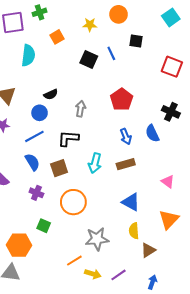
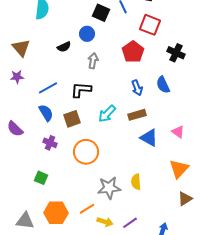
red square: (172, 67) -> (150, 25), moved
black cross: (171, 112) -> (176, 53), moved
blue circle: (40, 113) -> (87, 34), moved
cyan arrow: (95, 163) -> (107, 114), turned 30
blue triangle: (131, 202) -> (149, 138), moved
green square: (44, 226) -> (41, 178), moved
yellow semicircle: (134, 231) -> (136, 182), moved
orange hexagon: (19, 245) -> (56, 213), moved
brown triangle: (148, 250) -> (185, 199), moved

